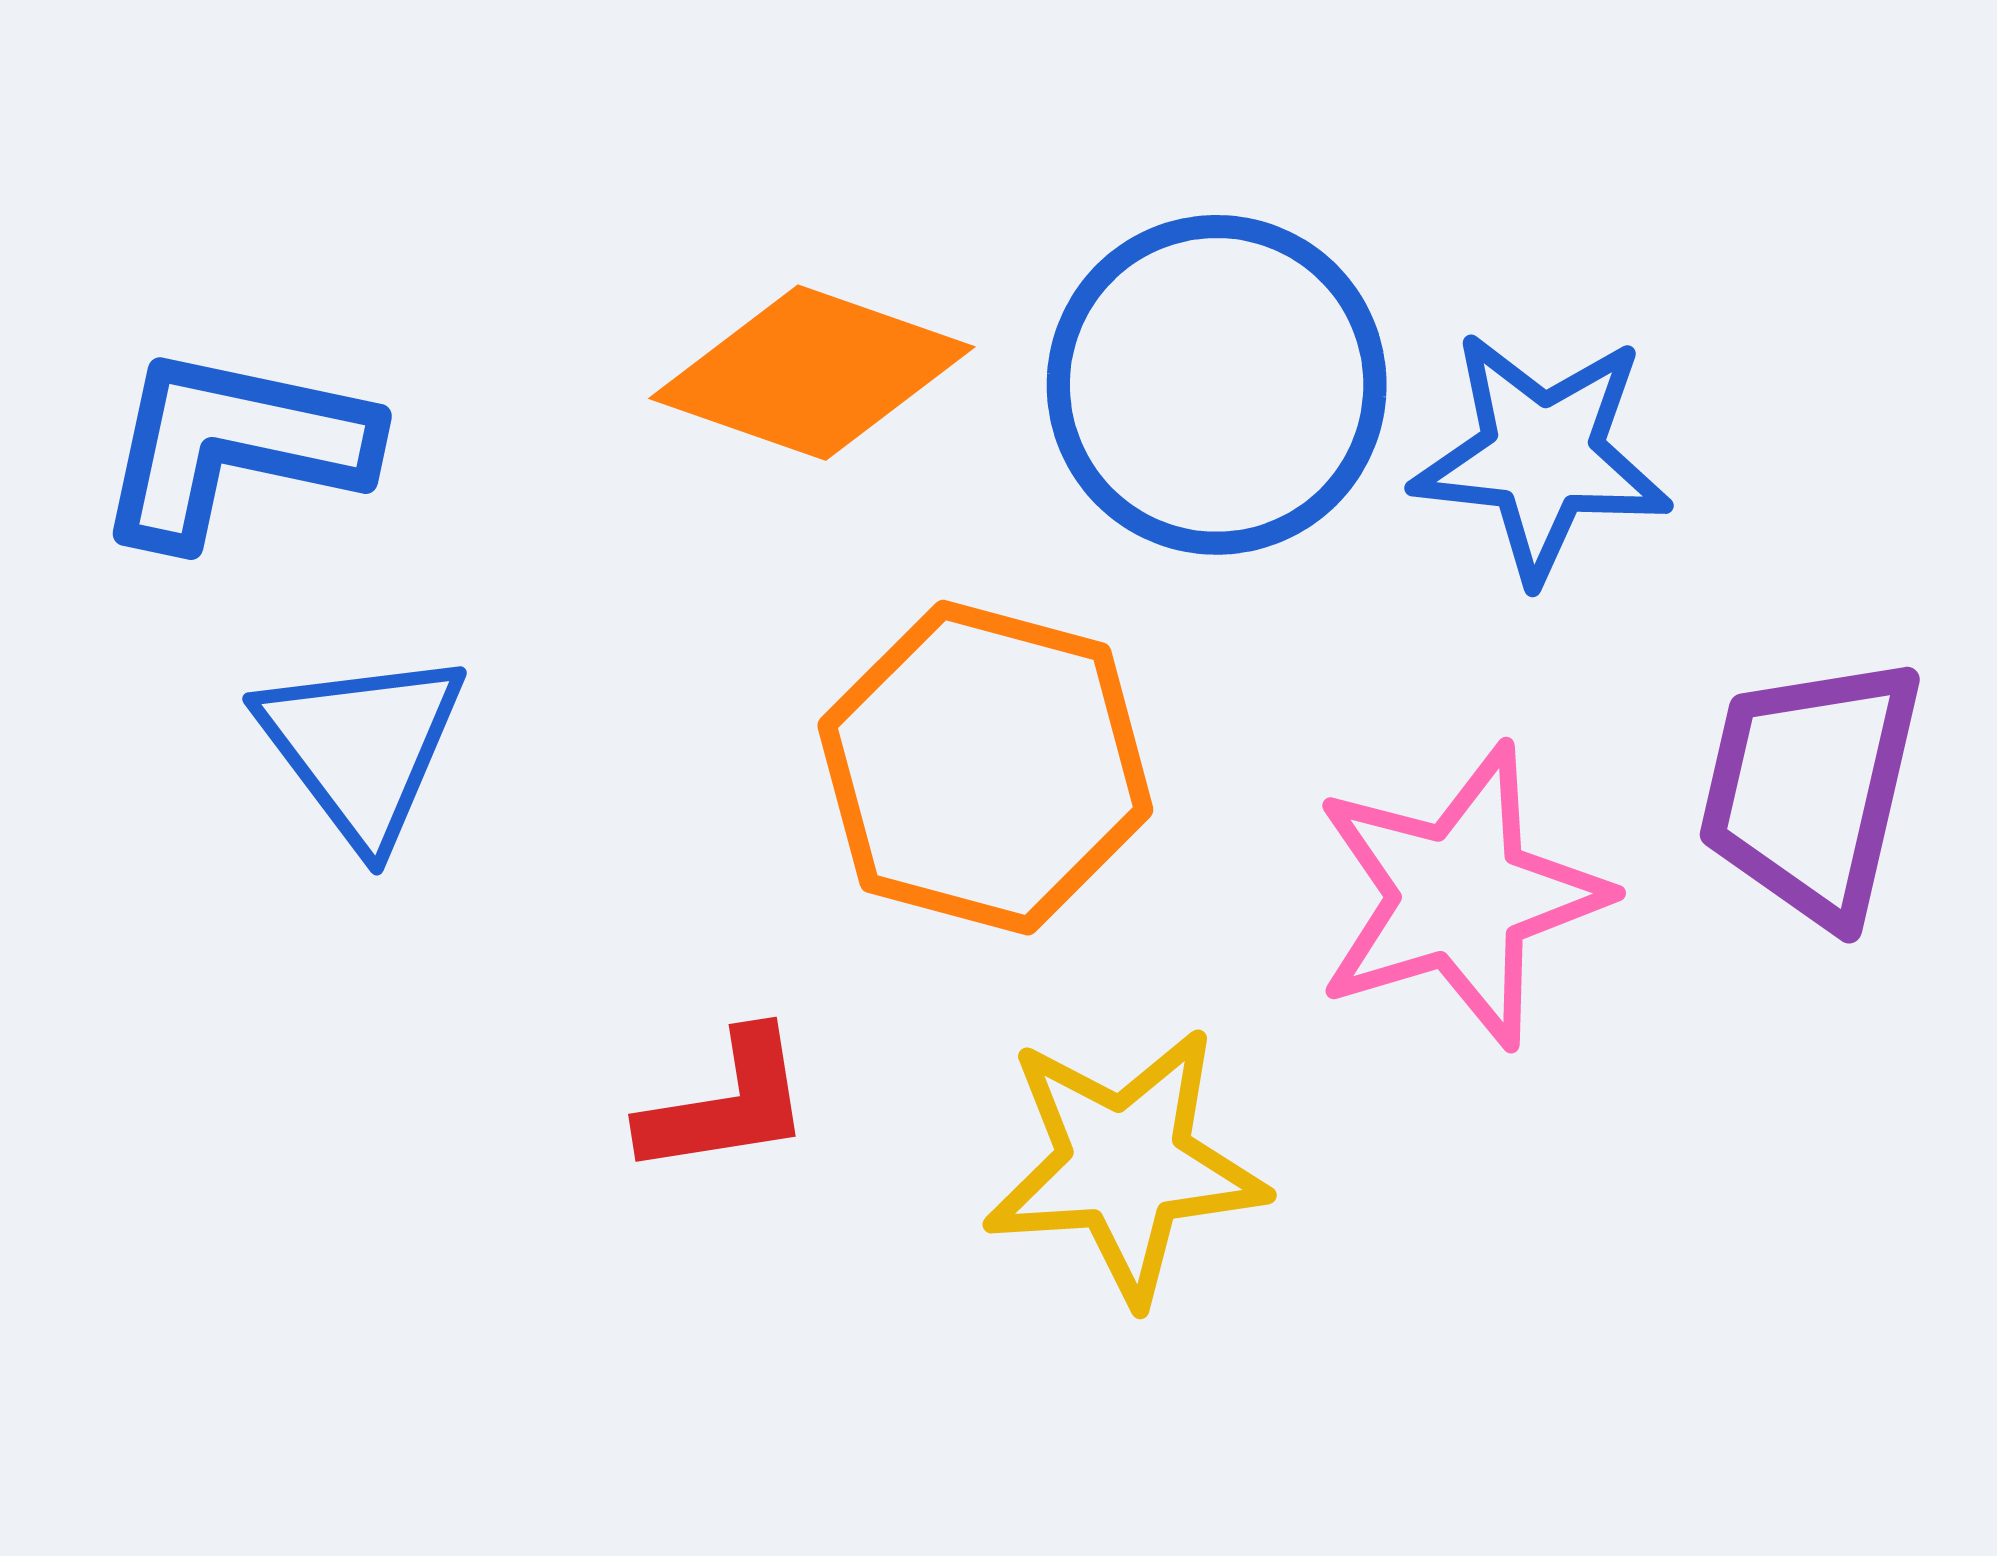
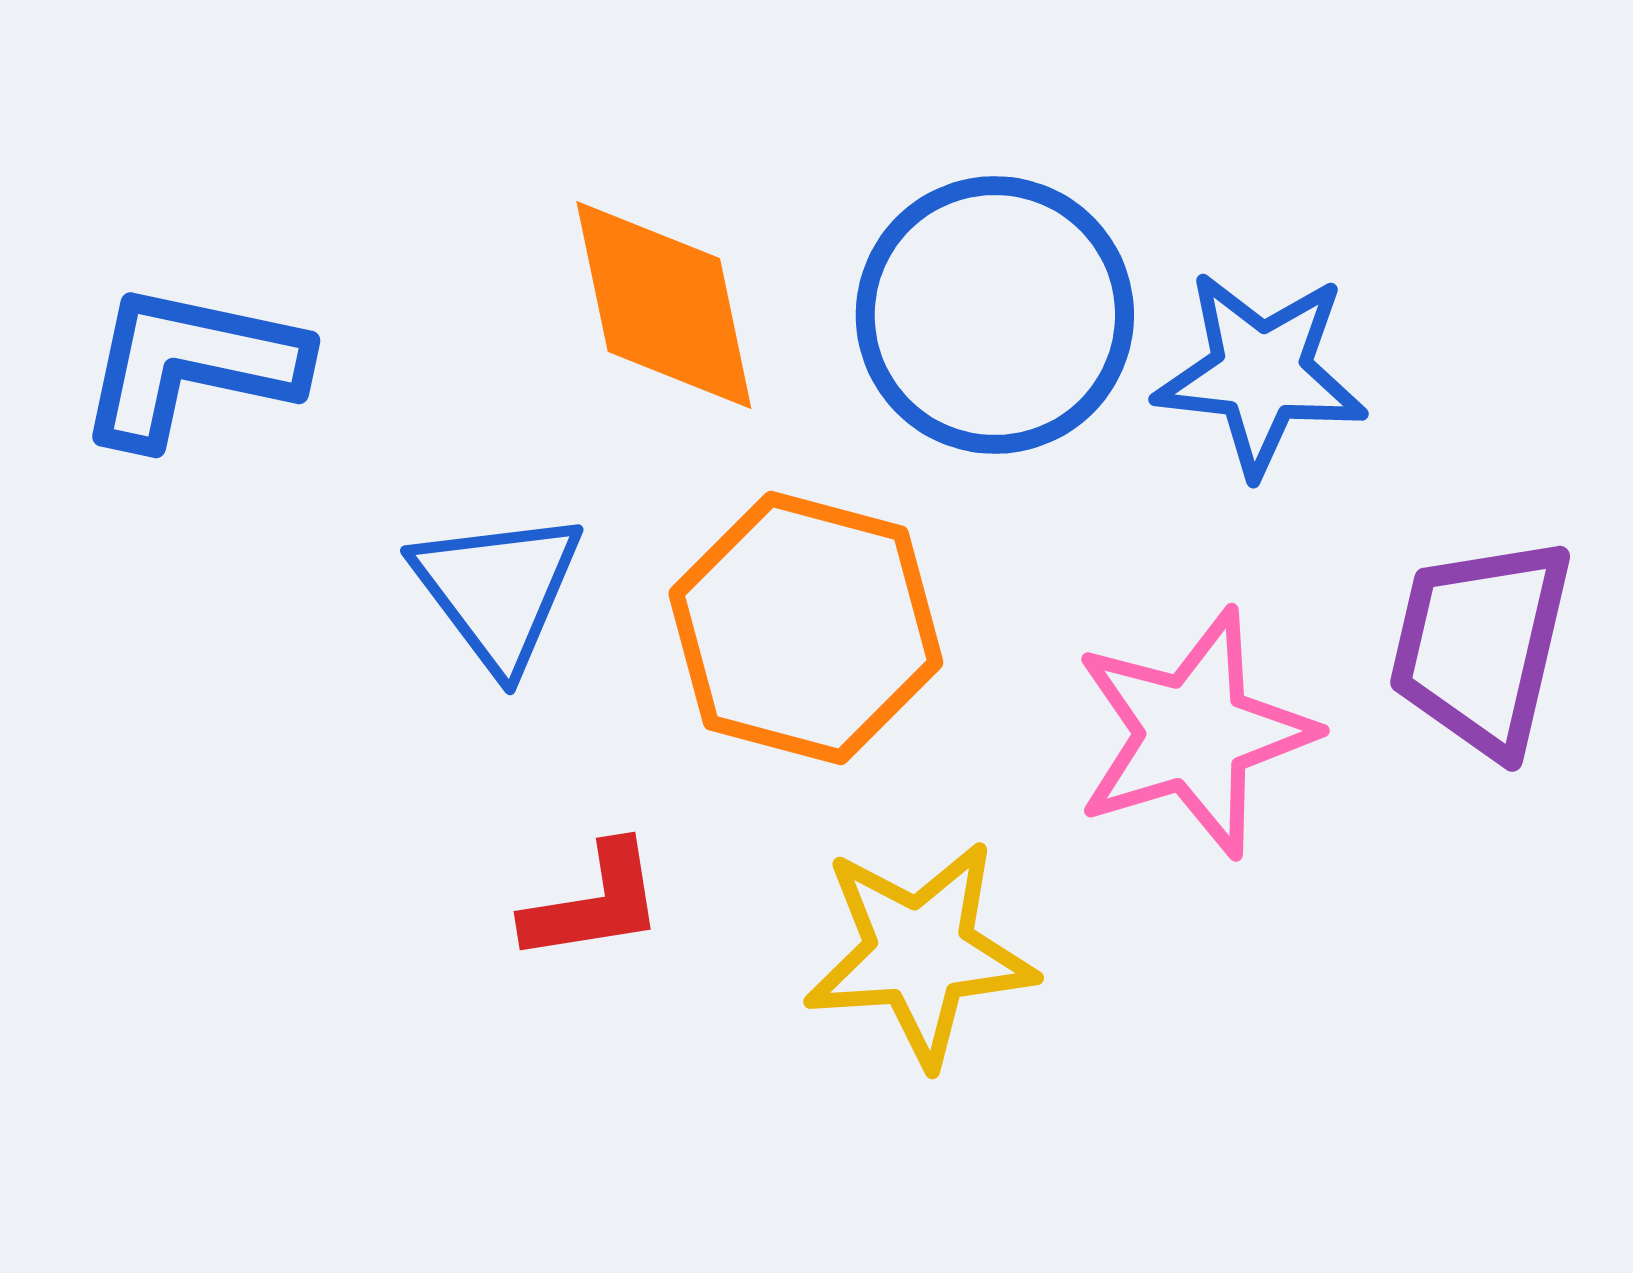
orange diamond: (812, 373) -> (664, 305), turned 59
blue triangle: (362, 747) -> (498, 590), moved

